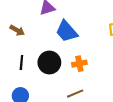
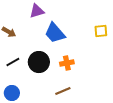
black line: (21, 62) -> (13, 62), turned 56

